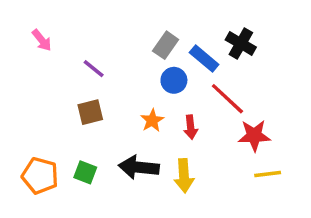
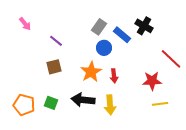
red line: (227, 99) -> (171, 59), moved
orange star: (152, 120) -> (91, 72), size x1.5

